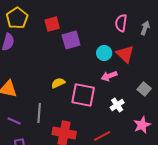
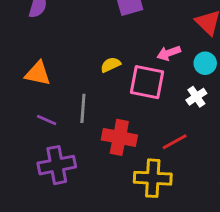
cyan circle: (104, 53) -> (205, 63), moved
pink arrow: (109, 76) -> (169, 53), moved

